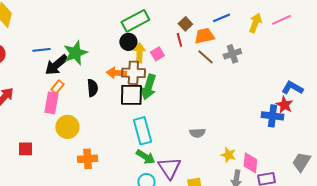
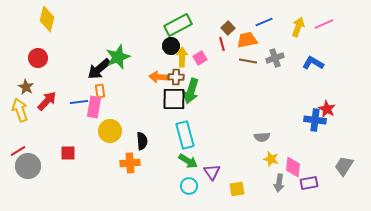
blue line: (41, 50) -> (79, 102), moved
brown line: (205, 57) -> (248, 61), turned -30
brown cross: (133, 73) -> (176, 77), size x0.7
orange rectangle: (57, 87) -> (100, 91), turned -48
black semicircle: (92, 88) -> (142, 141), moved
blue L-shape: (292, 88) -> (313, 63), moved
gray semicircle: (197, 133) -> (262, 137), moved
purple triangle: (169, 168) -> (212, 172), size x0.7

